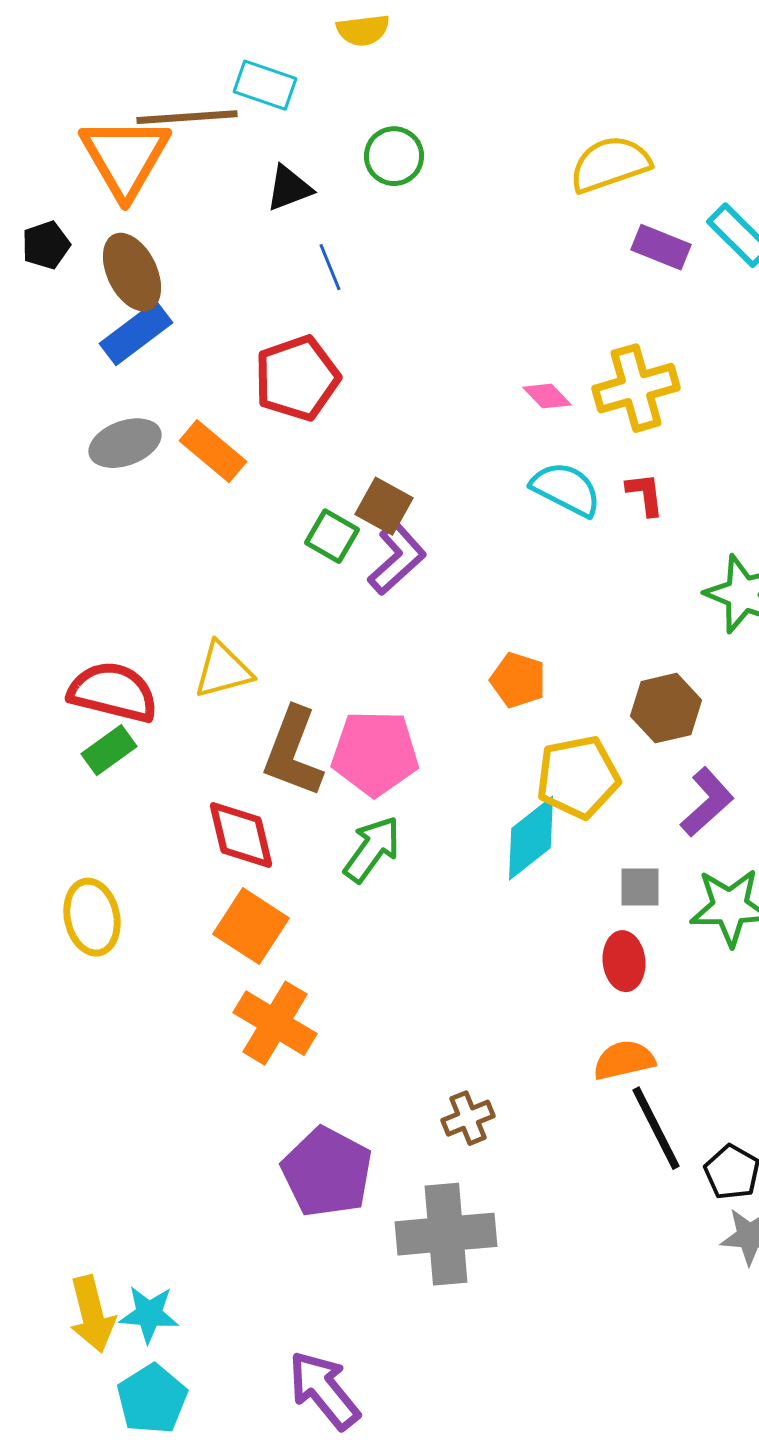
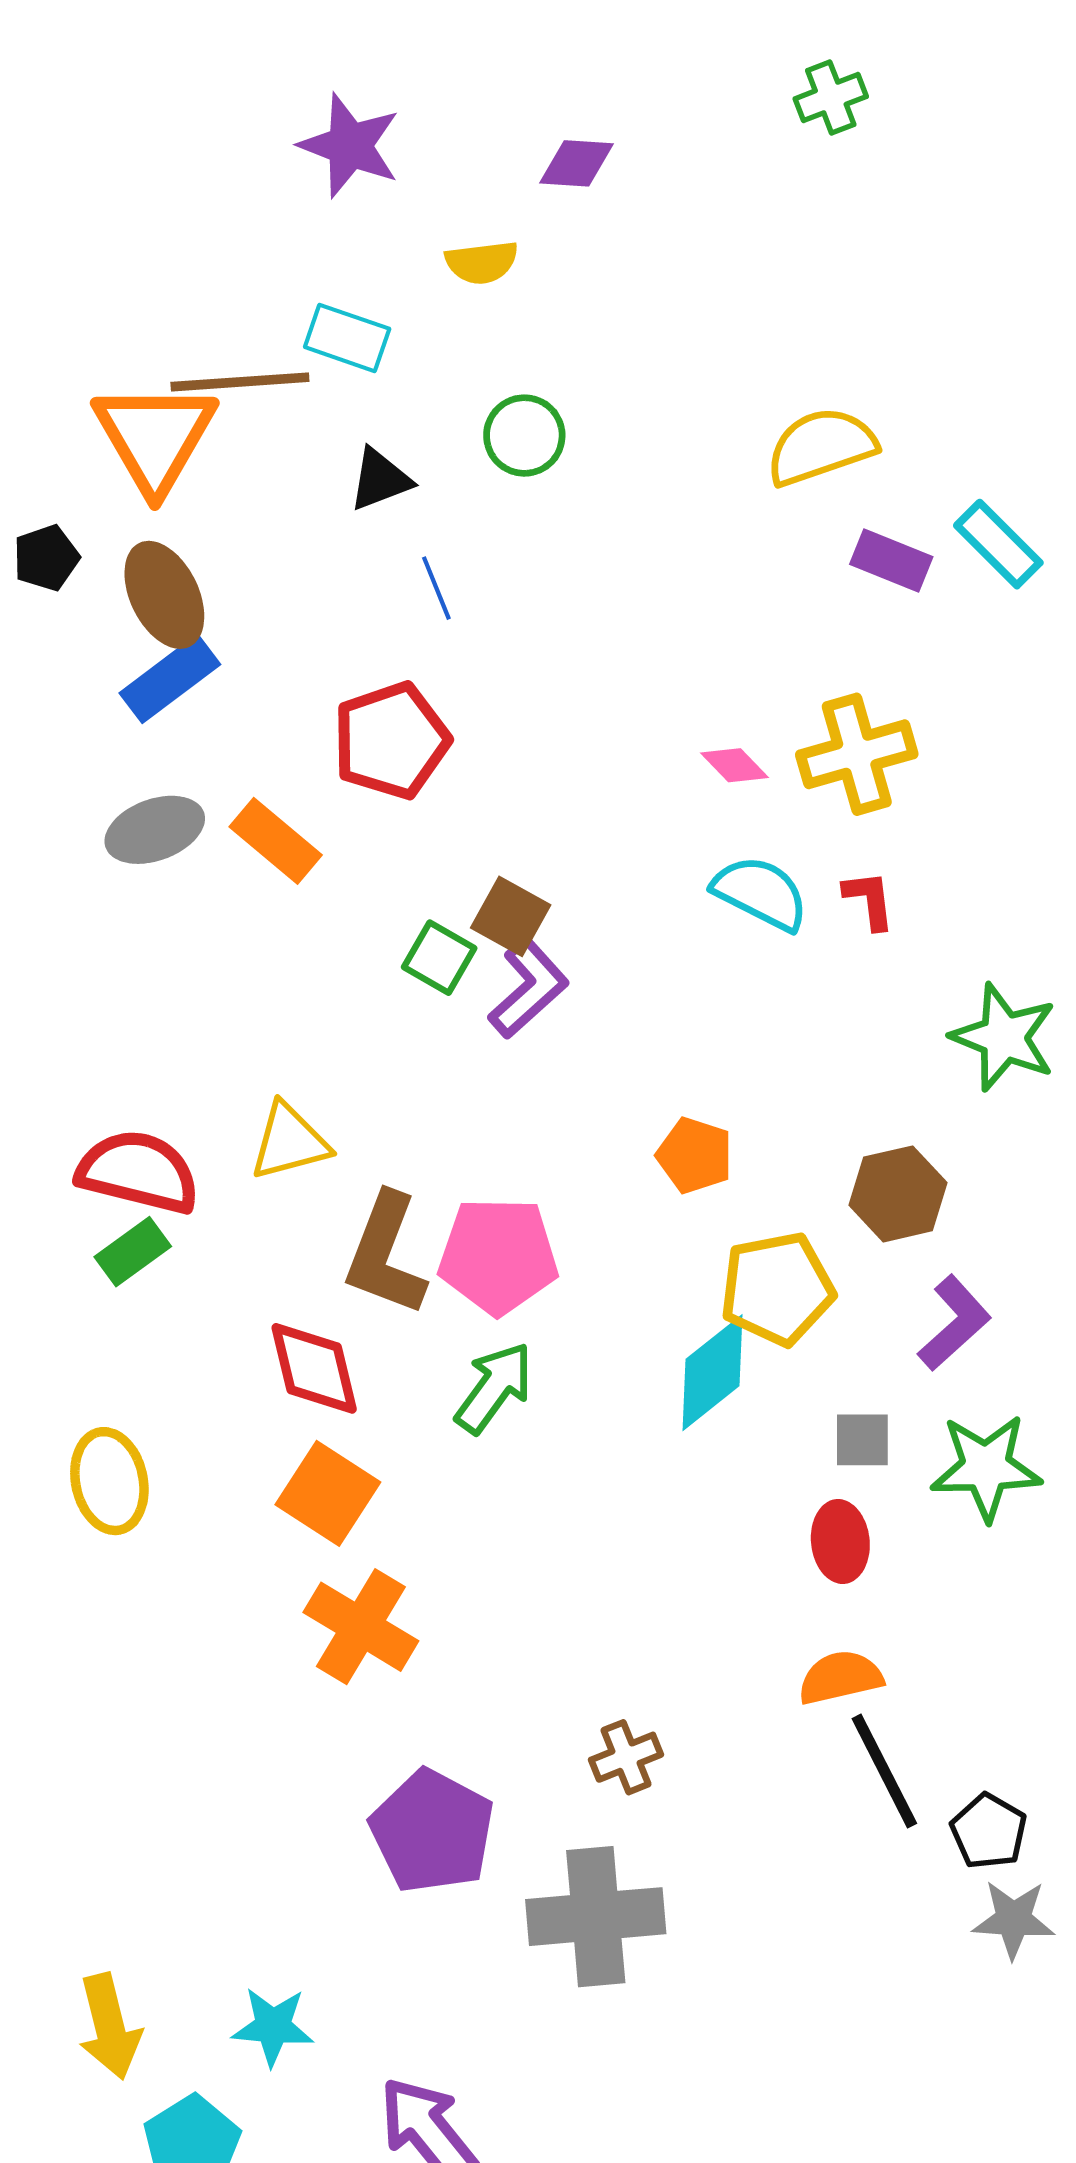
cyan star: (149, 1314) -> (273, 2026), moved

